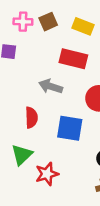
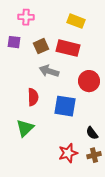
brown square: (48, 22) -> (41, 46), moved
red star: (47, 174) -> (68, 153), moved

